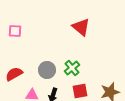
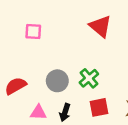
pink square: (15, 31) -> (33, 31), moved

